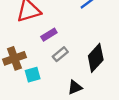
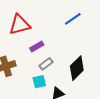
cyan square: (33, 75) -> (39, 82), moved

